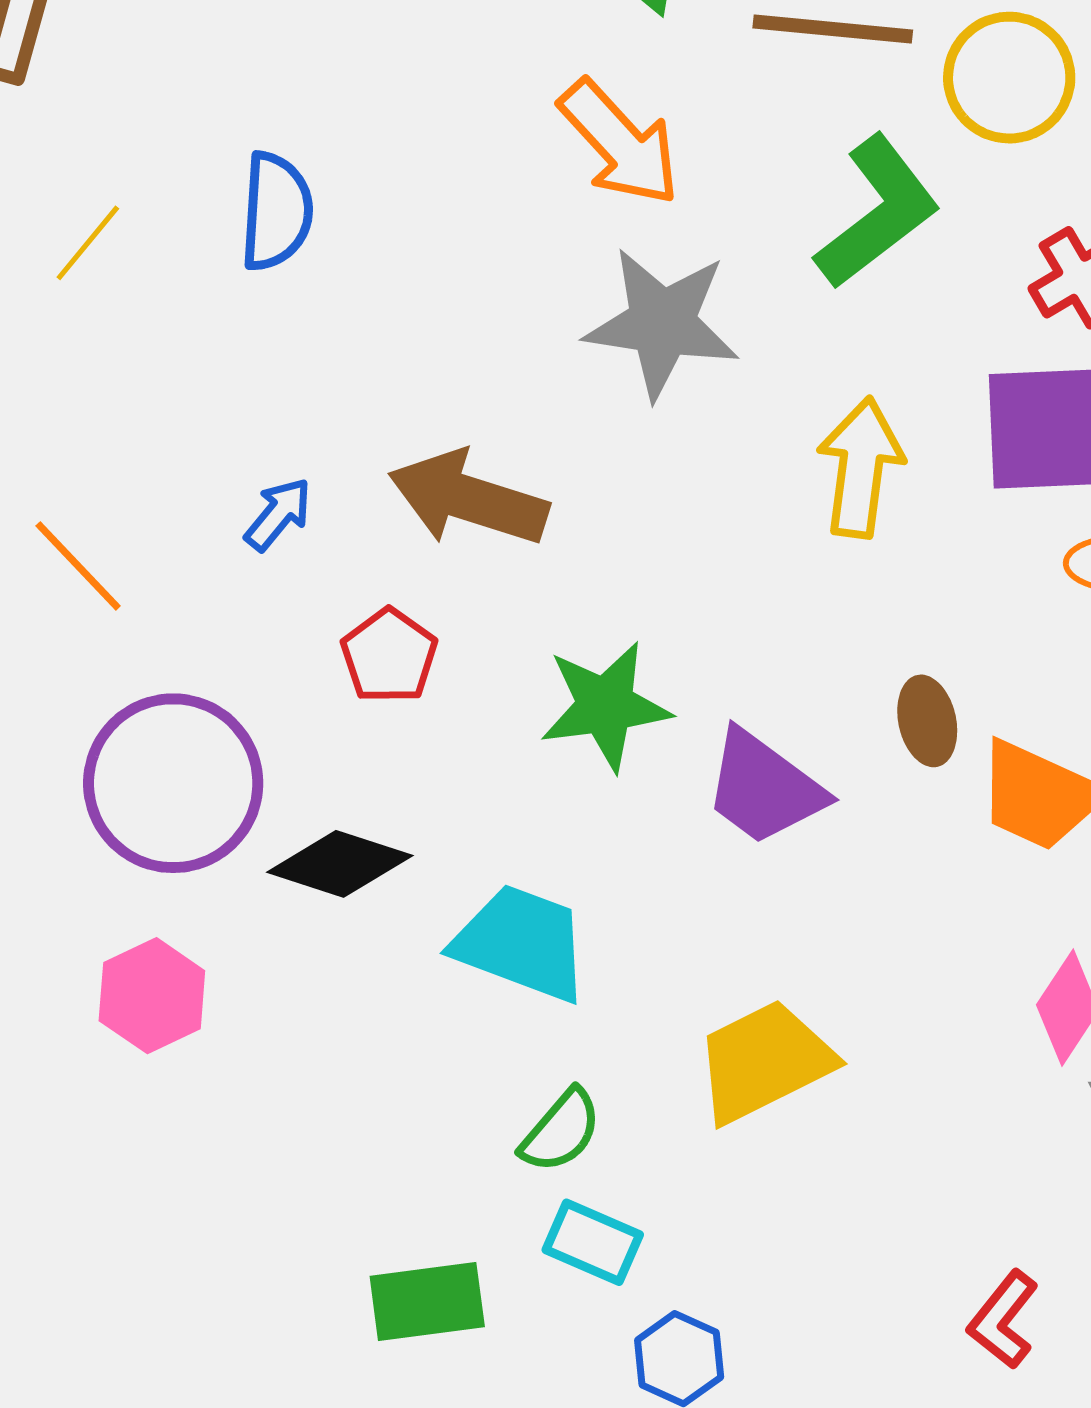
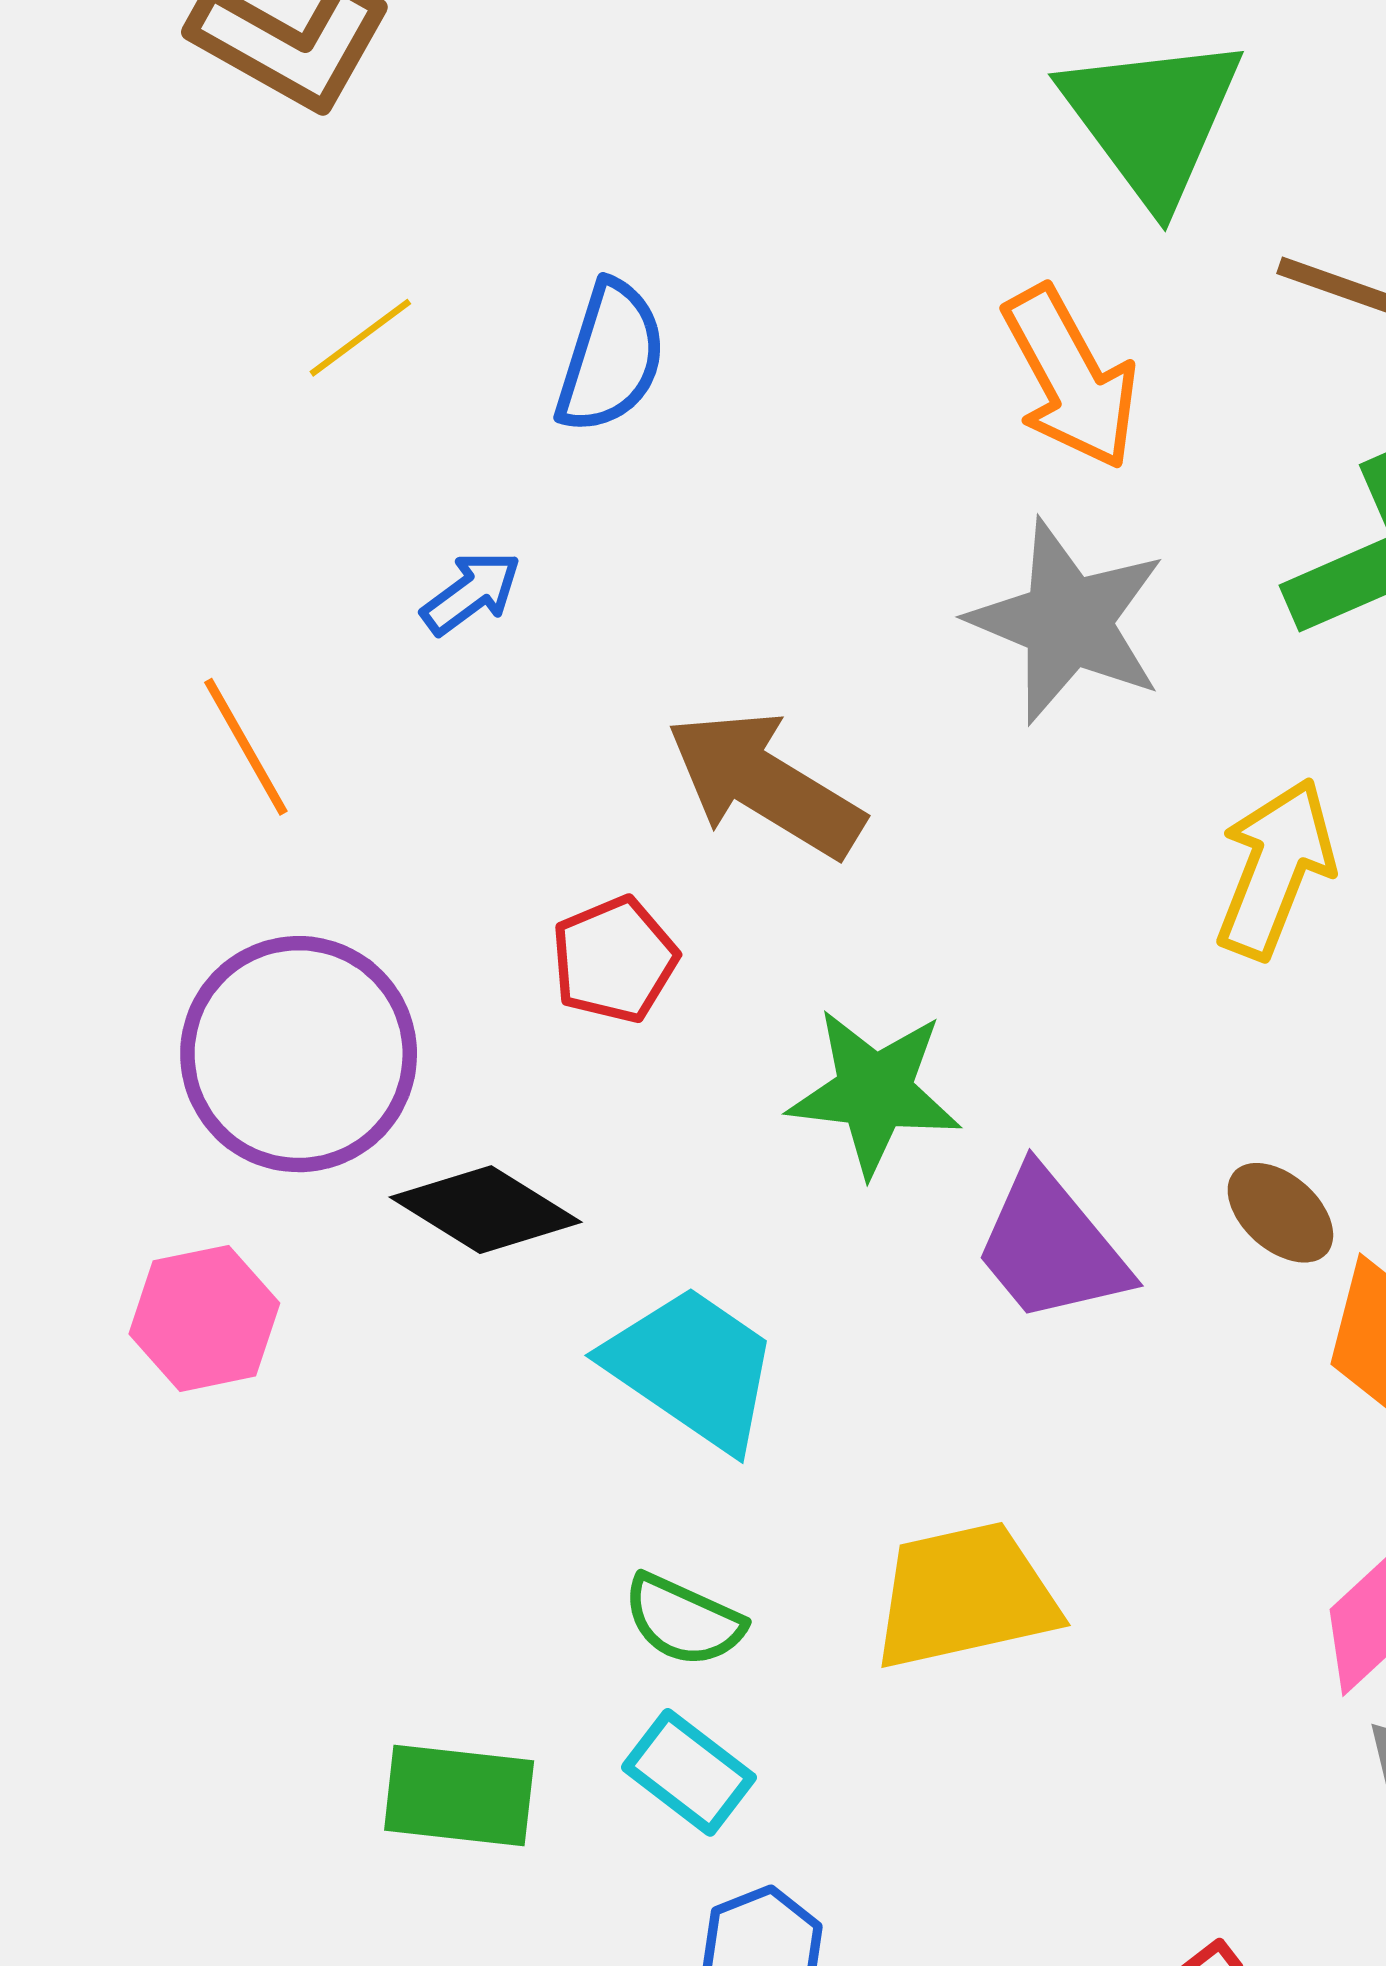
blue arrow: (278, 514) -> (471, 593), moved
brown ellipse: (927, 721) -> (1280, 1213), turned -50
green semicircle: (561, 1131) -> (684, 1620), turned 60

